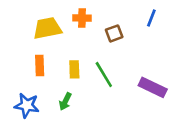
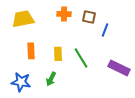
blue line: (151, 18) -> (105, 30), moved
yellow trapezoid: (47, 28) -> (23, 19), moved
brown square: (114, 33) -> (89, 17), moved, turned 32

